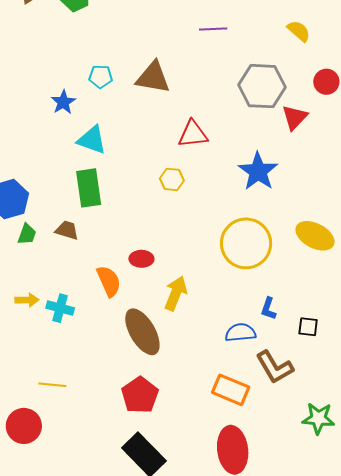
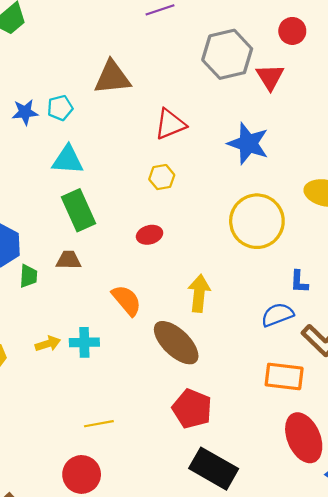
cyan pentagon: (101, 77) -> (60, 108), moved
blue star: (63, 102) -> (25, 112), moved, turned -30
red ellipse: (141, 259) -> (150, 235), moved

